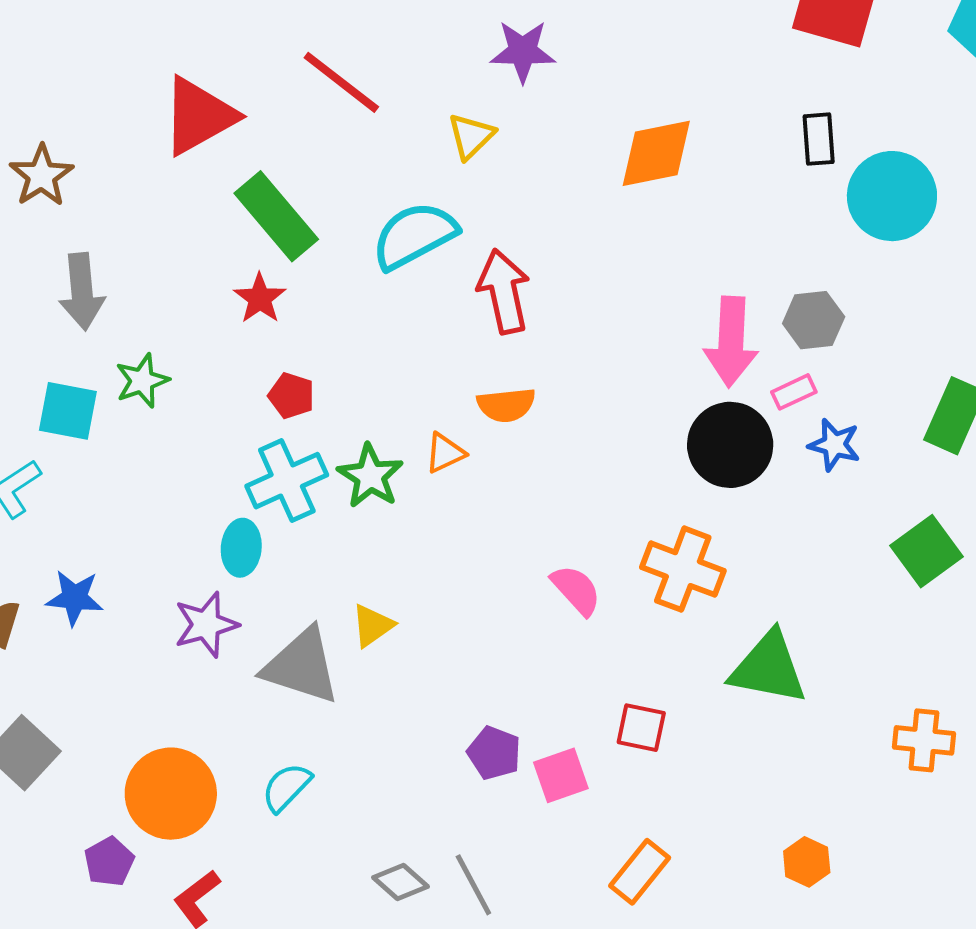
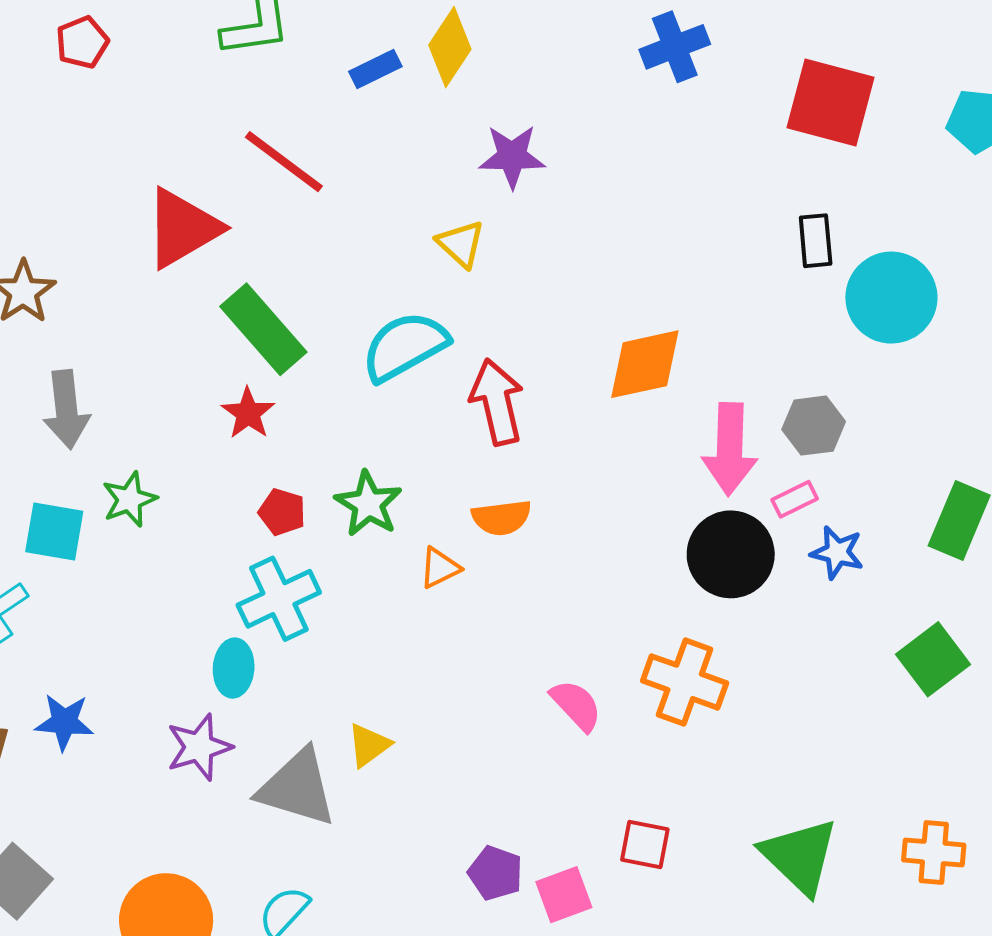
red line: (341, 82) -> (284, 162), moved
yellow triangle: (471, 136) -> (461, 244), turned -32
orange diamond: (656, 153) -> (645, 364), moved
green star: (370, 476) -> (368, 504), moved
green triangle: (768, 668) -> (800, 856), moved, turned 34

